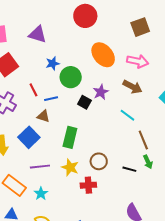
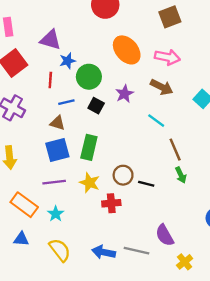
purple triangle: (37, 34) -> (50, 40), moved
red line: (33, 90) -> (50, 80), moved, turned 32
black square: (84, 102) -> (96, 106), moved
blue square: (29, 137) -> (57, 150), moved, turned 30
black line: (129, 169) -> (146, 184), moved

